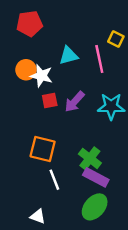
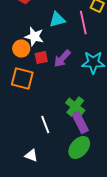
orange circle: (26, 70) -> (21, 48), moved
orange square: (43, 149) -> (22, 78), moved
purple rectangle: (96, 177) -> (80, 122), turned 35

